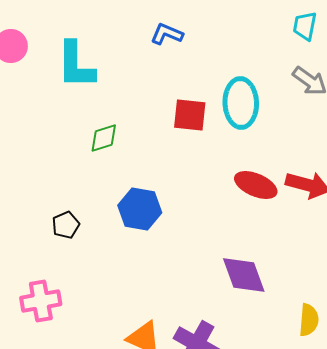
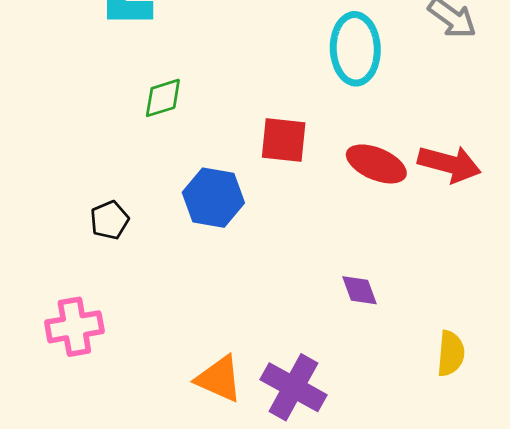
red square: (190, 115) -> (284, 140), moved
purple diamond: (244, 275) -> (359, 290), size x0.6

